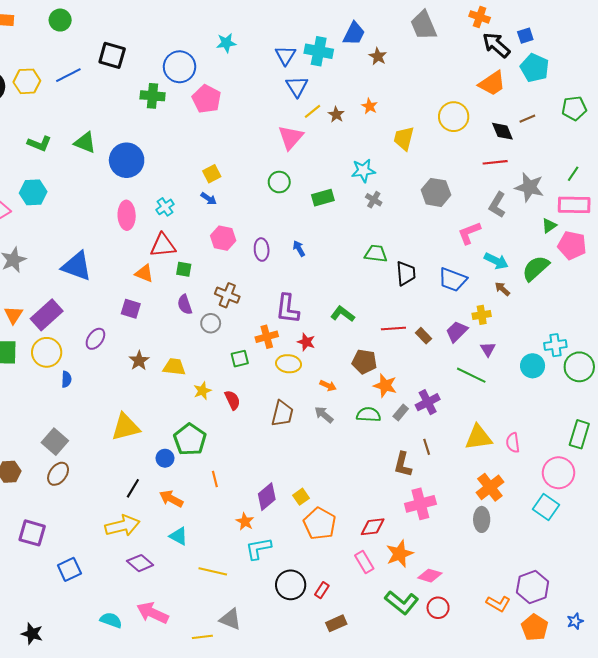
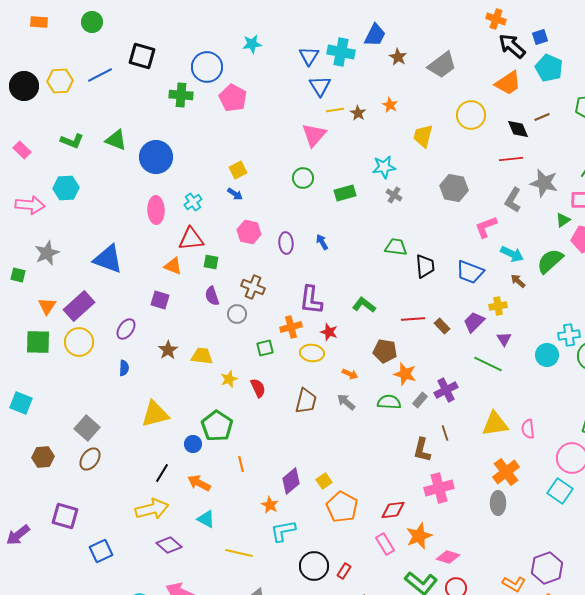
gray trapezoid: (424, 25) -> (442, 65), moved, turned -104
yellow line: (312, 111) -> (335, 110), turned 30
blue semicircle: (66, 379) -> (124, 368), moved

